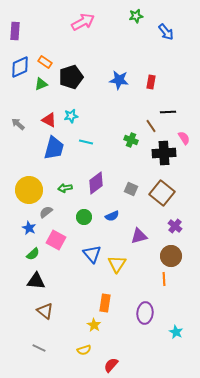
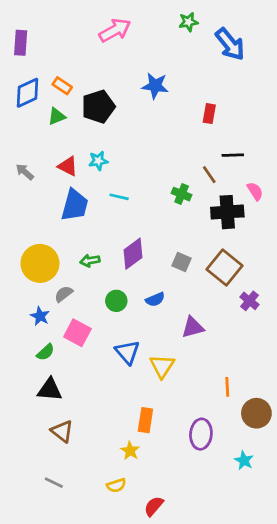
blue arrow: (166, 32) -> (230, 44), size x1.4
blue star: (119, 80) -> (155, 86), moved
purple cross: (175, 226) -> (250, 301), moved
brown circle: (171, 256) -> (256, 413), moved

